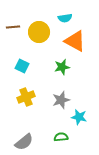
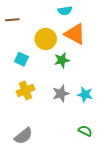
yellow circle: (39, 32) -> (46, 39), moved
cyan star: (79, 117) -> (85, 95), moved
green semicircle: (61, 137) -> (85, 131), moved, turned 32

